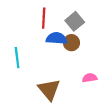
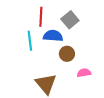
brown circle: (71, 43) -> (67, 54), moved
cyan line: (17, 58) -> (30, 41), moved

